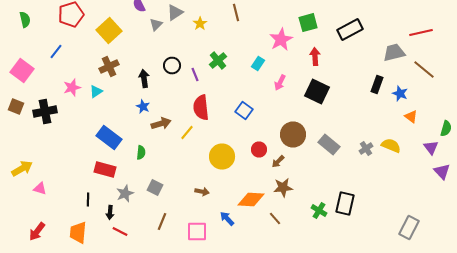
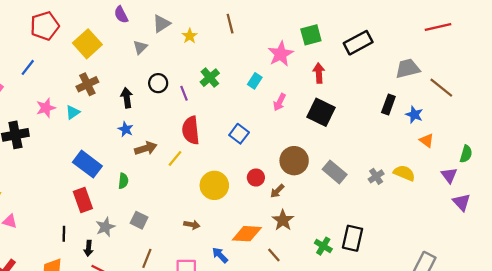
gray triangle: (156, 24) -> (140, 47), moved
red line: (421, 32) -> (438, 27), moved
red rectangle: (105, 170) -> (83, 200), turned 55
brown star: (283, 188) -> (283, 220), turned -30

